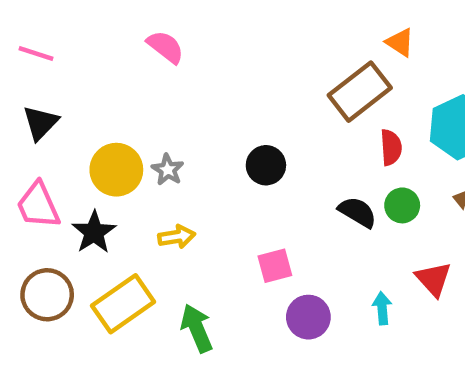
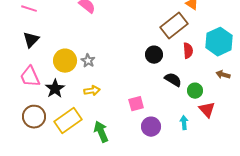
black circle: (266, 165) -> (154, 55), moved
green circle: (402, 205) -> (195, 91), moved

